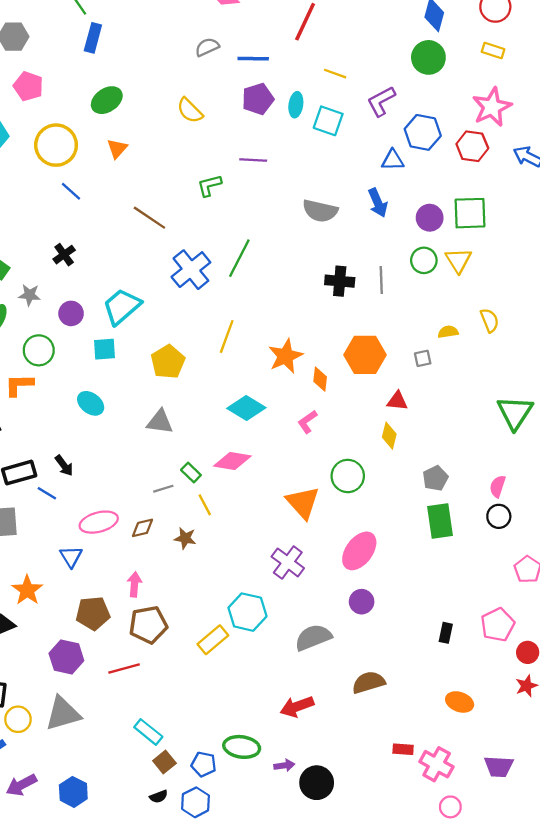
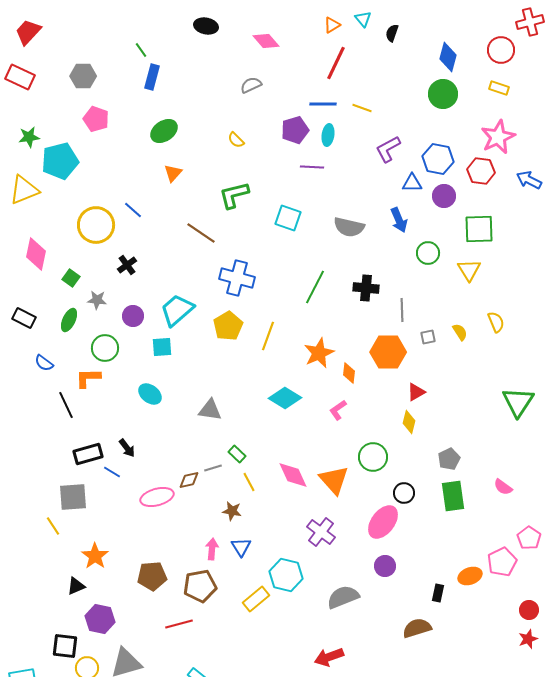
blue line: (253, 59) -> (323, 104), moved
purple L-shape: (381, 101) -> (388, 149), moved
yellow semicircle: (190, 110) -> (236, 140), size x0.7
cyan square: (328, 121) -> (288, 218), moved
yellow circle: (56, 145) -> (96, 225), moved
purple line: (253, 160) -> (312, 167), moved
green L-shape: (209, 185) -> (234, 195), moved, size x1.4
purple circle: (430, 218) -> (444, 196), moved
green line: (239, 258) -> (315, 287), moved
green circle: (424, 260) -> (428, 253), moved
blue cross: (191, 270) -> (237, 278), turned -36
gray line: (381, 280) -> (402, 310), moved
yellow semicircle: (448, 332) -> (460, 332), turned 66
gray square: (423, 358) -> (428, 337), moved
yellow pentagon: (168, 362) -> (228, 326), moved
red triangle: (397, 401) -> (416, 392), turned -36
pink diamond: (232, 461) -> (293, 475), moved, turned 56
pink semicircle: (498, 486) -> (503, 487), moved, turned -72
black circle: (499, 516) -> (404, 493), moved
brown diamond: (143, 528) -> (189, 480), moved
blue triangle: (71, 557) -> (241, 547), moved
pink arrow: (134, 584) -> (212, 549), moved
pink pentagon: (498, 625) -> (502, 562), moved
black rectangle: (446, 633) -> (438, 593), moved
purple hexagon: (66, 657) -> (100, 619), moved
brown semicircle: (369, 682) -> (417, 628), moved
orange ellipse: (460, 702) -> (470, 576), moved, turned -40

